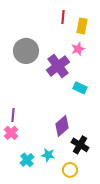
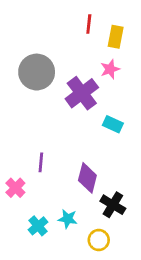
purple line: (13, 115) -> (41, 162), moved
purple diamond: (62, 126) -> (87, 178), turned -35

